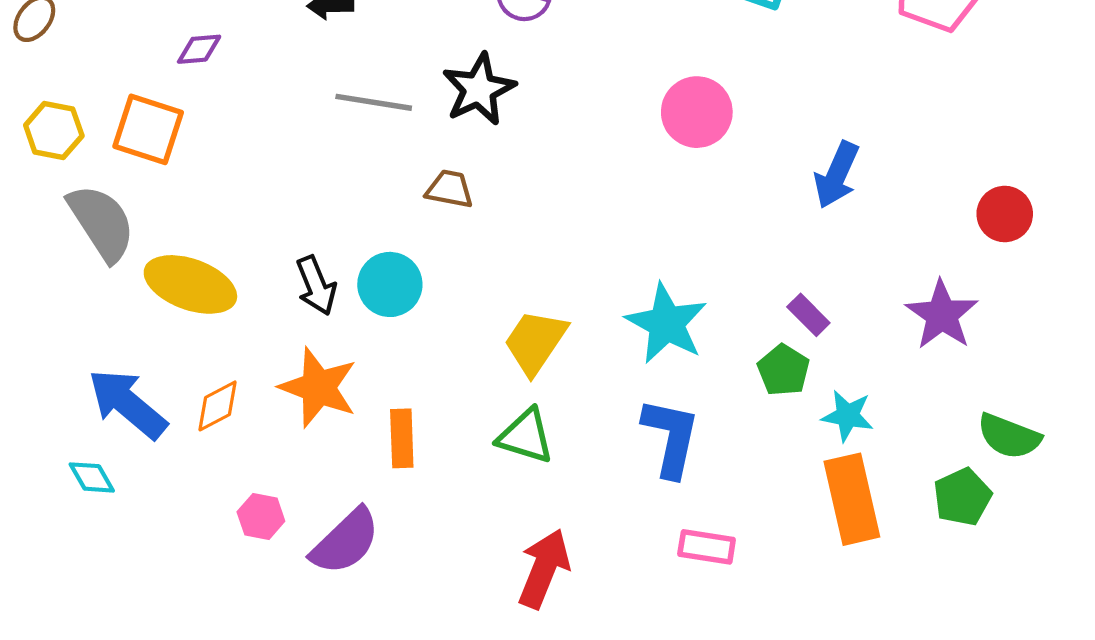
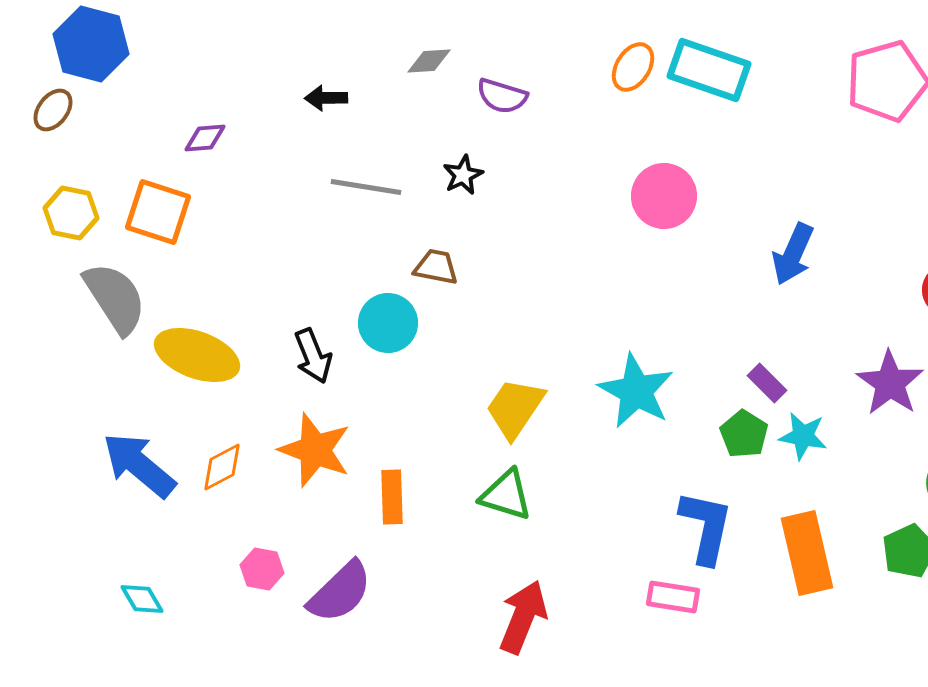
black star: (479, 89) -> (463, 175), size x0.6
cyan circle: (390, 284) -> (388, 323), moved
cyan star: (848, 416) -> (803, 436), moved
blue L-shape: (671, 437) -> (706, 527), moved
cyan diamond: (92, 477) -> (142, 599), moved

